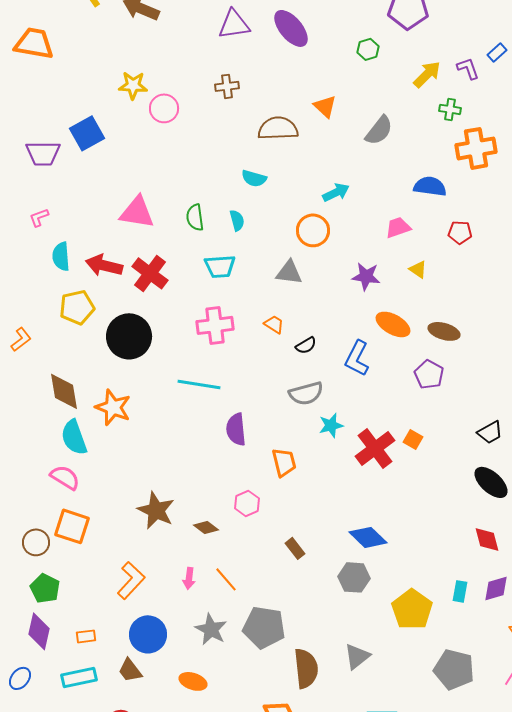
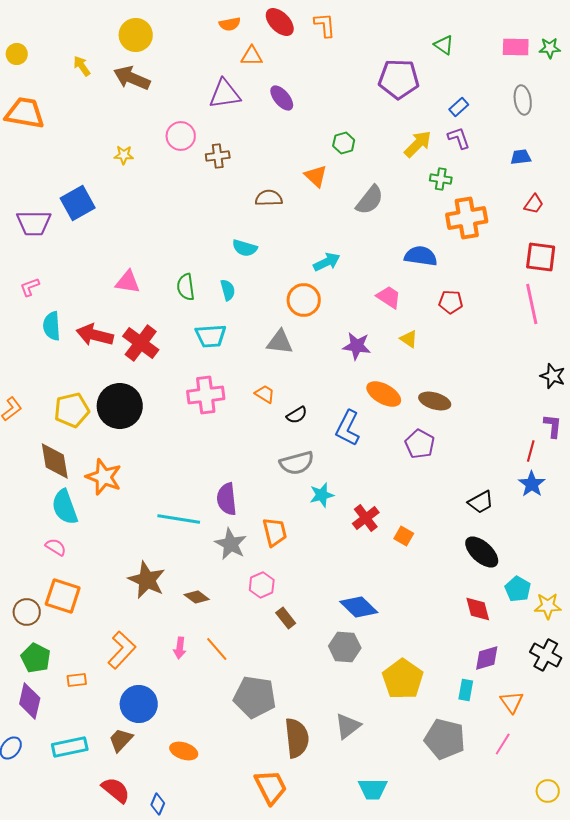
purple ellipse: (291, 28) -> (282, 98), size x0.7
green hexagon: (368, 49) -> (344, 143), moved
blue rectangle: (497, 52) -> (459, 107), moved
yellow star: (133, 85) -> (124, 155), size x0.7
pink circle: (164, 108) -> (181, 136), moved
brown semicircle: (278, 128) -> (269, 198), size x0.7
pink triangle: (137, 212) -> (128, 282), size x0.7
pink trapezoid: (398, 227) -> (389, 297), turned 52
yellow pentagon: (77, 307) -> (72, 410), moved
cyan line: (199, 384) -> (179, 519), moved
orange square: (413, 439) -> (404, 536), moved
red cross: (375, 448) -> (366, 518), size x0.7
pink semicircle: (65, 477) -> (56, 547), size x0.7
pink hexagon: (247, 503) -> (262, 585), moved
cyan rectangle: (460, 591) -> (466, 690), moved
gray star: (211, 629) -> (231, 544), moved
orange rectangle: (86, 636) -> (77, 680), moved
brown trapezoid: (130, 670) -> (121, 740), turned 80

